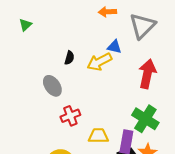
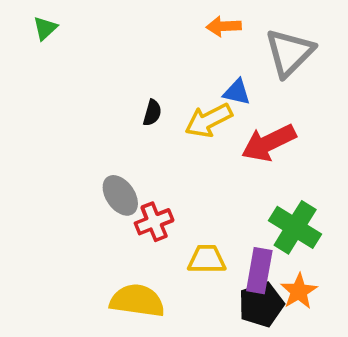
green triangle: (25, 25) -> (45, 28), moved
red arrow: (147, 74) -> (269, 143), moved, turned -128
gray ellipse: (52, 86) -> (120, 195), moved

